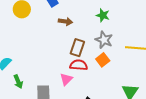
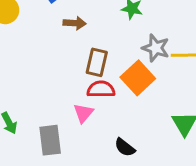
gray star: (104, 40) -> (156, 48), moved
orange square: (103, 60) -> (138, 78), size x1.5

